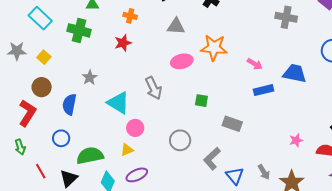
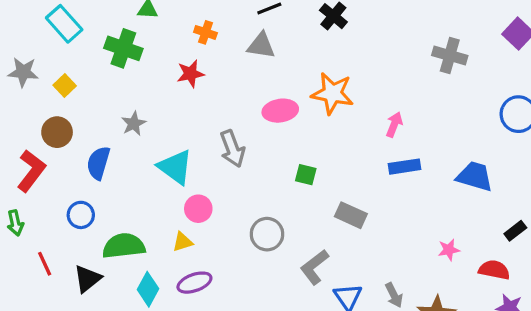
gray triangle: (176, 26) -> (261, 46), moved
pink arrow: (255, 64) -> (394, 125), turned -105
blue trapezoid: (295, 73) -> (475, 176), moved

